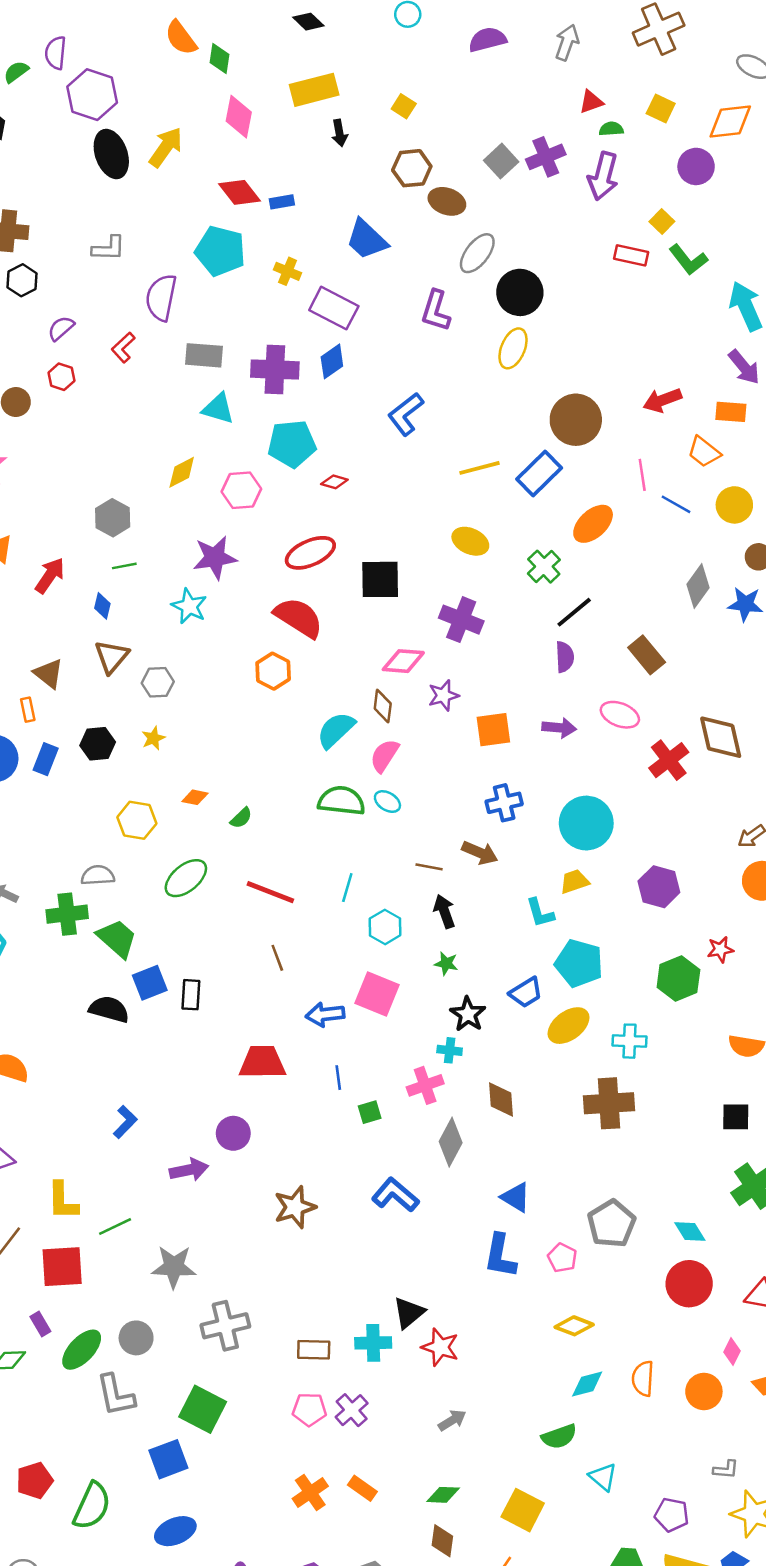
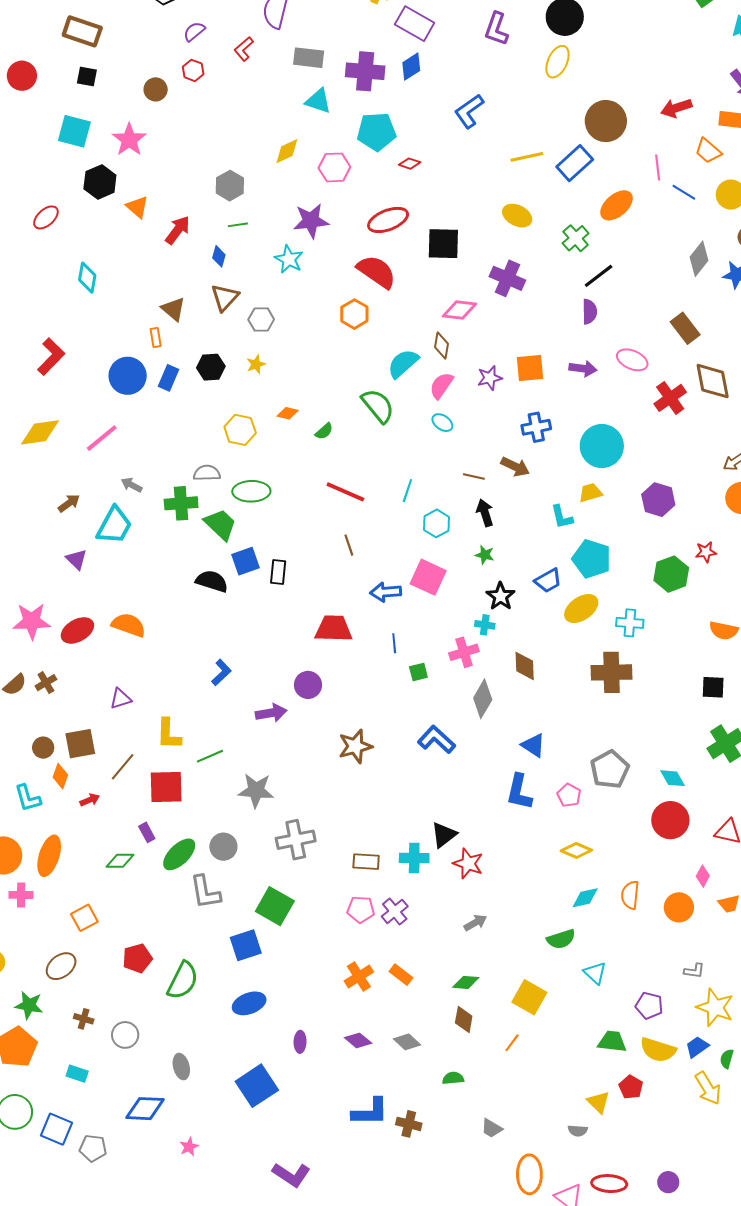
brown rectangle: (647, 655) -> (685, 328), moved
purple star: (443, 695) -> (490, 378), moved
green semicircle: (341, 801) -> (378, 406), moved, turned 42
green ellipse: (186, 878) -> (251, 491), moved, turned 36

